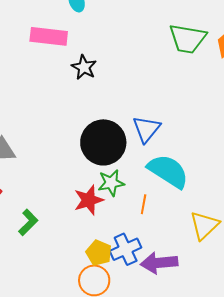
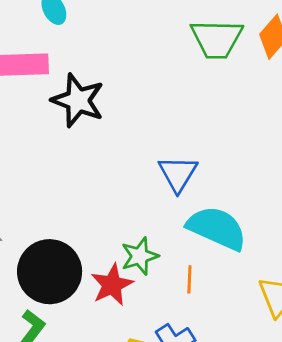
black star: (84, 67) -> (78, 100), size x1.5
black circle: (103, 142) -> (50, 272), moved

